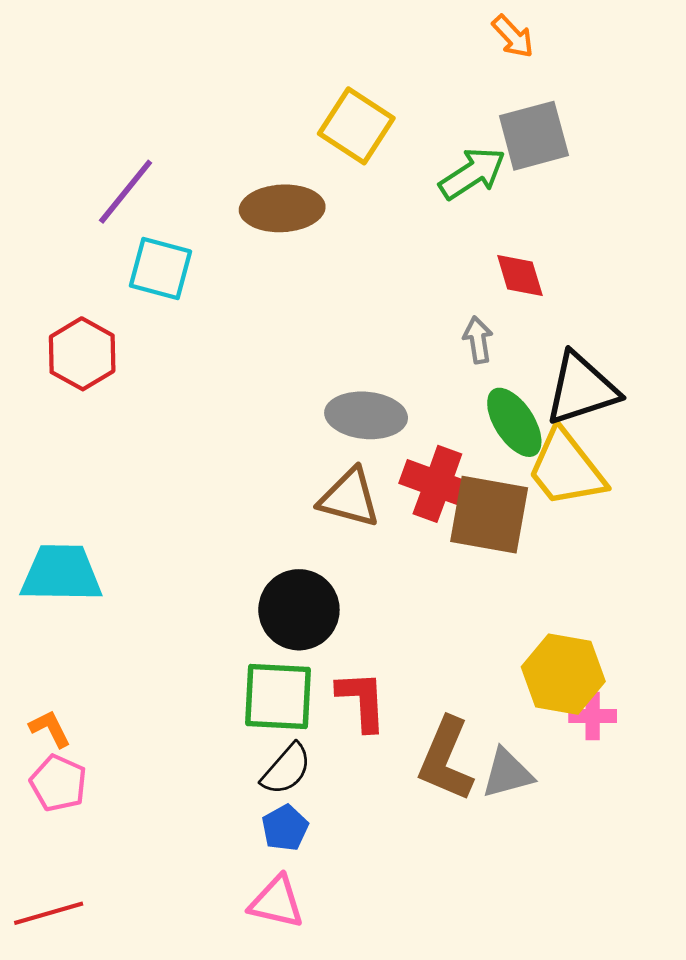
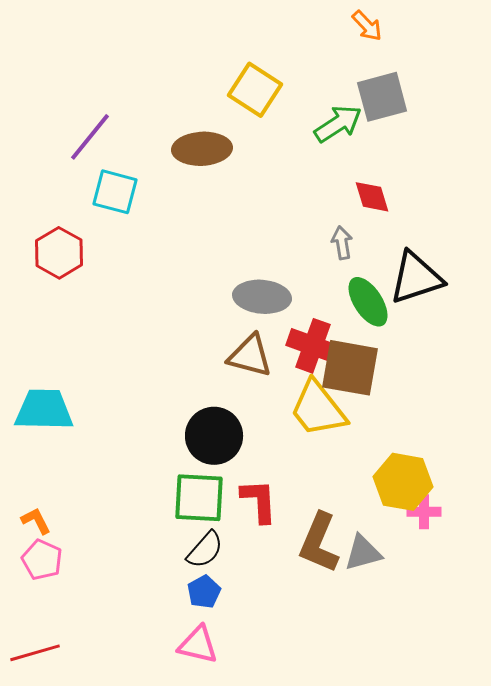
yellow trapezoid: (566, 469) -> (318, 409), moved

